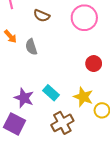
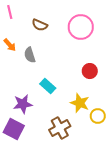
cyan rectangle: (51, 93) -> (48, 86), moved
purple star: (24, 98) -> (23, 104), turned -30

